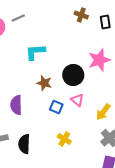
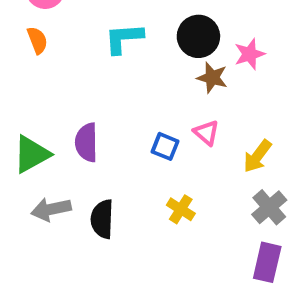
pink star: (99, 60) -> (250, 54), size x0.7
black circle: (73, 75) -> (198, 36), moved
brown star: (44, 83) -> (212, 78), moved

